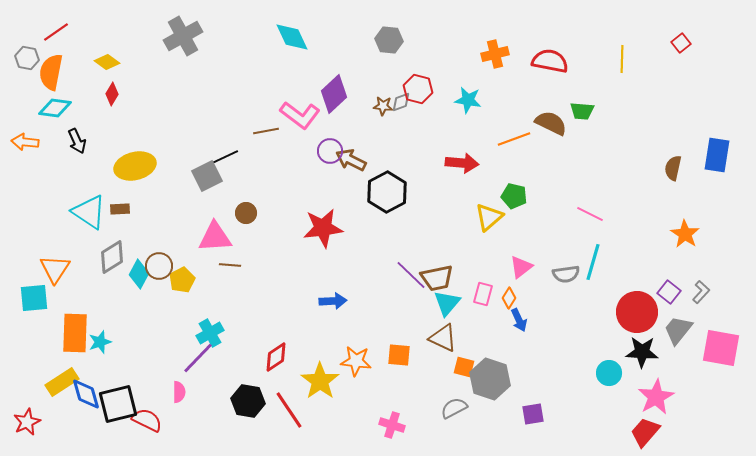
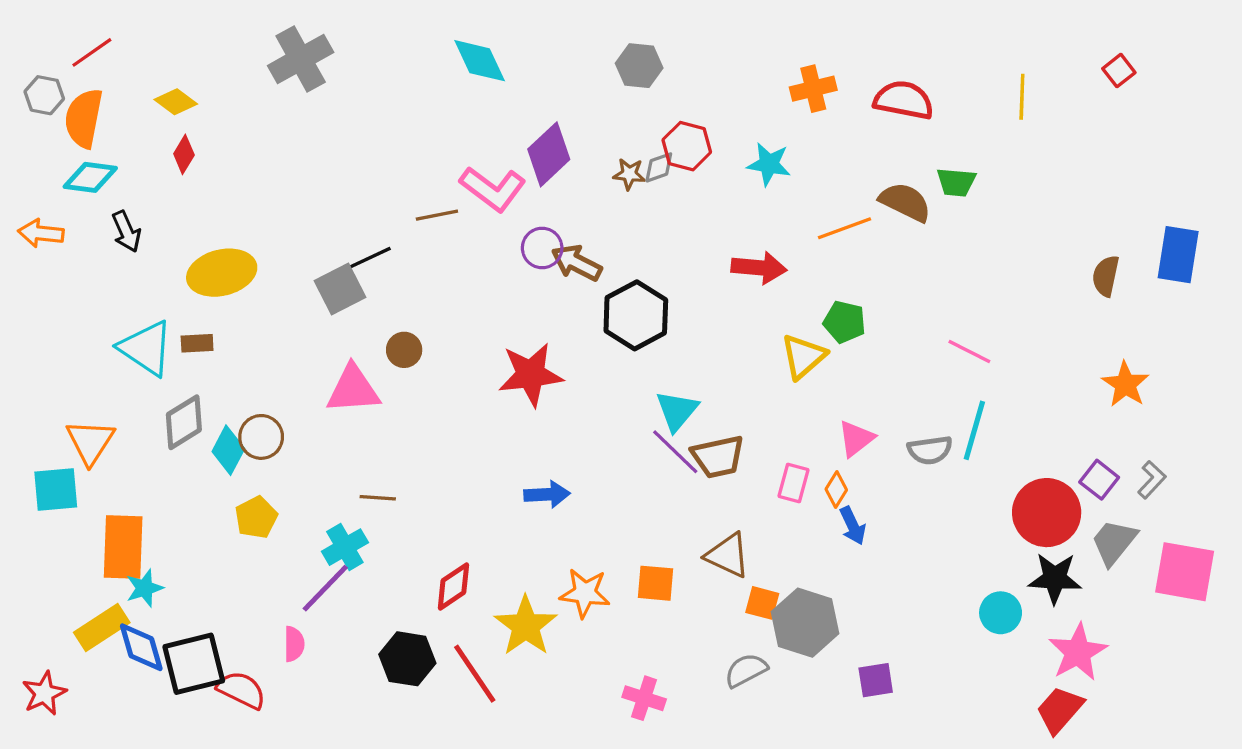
brown line: (230, 265) -> (378, 498), moved
yellow pentagon: (182, 280) -> (256, 517), moved
cyan triangle: (447, 303) -> (677, 411), moved
cyan star: (100, 342) -> (144, 588), moved

